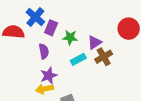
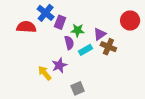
purple semicircle: (44, 51) -> (69, 43), moved
brown cross: (104, 57) -> (108, 47), turned -35
yellow arrow: (44, 89) -> (45, 73), moved, turned 63

